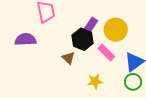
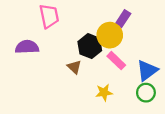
purple rectangle: (91, 25) -> (123, 19), moved
yellow circle: (116, 30) -> (110, 35), moved

